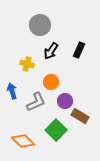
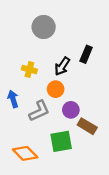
black arrow: (51, 51) -> (62, 66), moved
green square: (56, 130) -> (61, 141), turned 35

